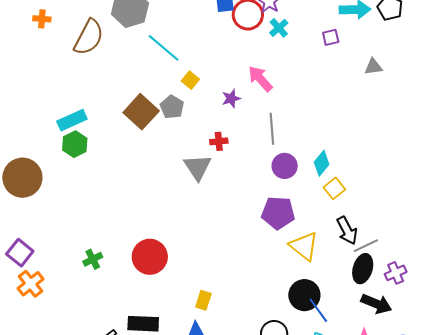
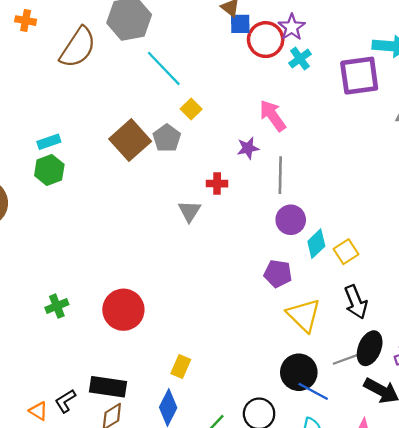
purple square: (331, 37) -> (359, 76), size x2.0
purple star: (231, 98) -> (248, 148), moved
cyan rectangle: (72, 120) -> (49, 142), size x0.7
cyan diamond: (322, 163) -> (316, 244), moved
gray triangle: (198, 167) -> (189, 211), size x0.7
purple pentagon: (278, 213) -> (278, 274), size x0.7
gray line: (366, 246) -> (347, 359), moved
blue line: (318, 310) -> (313, 391), turned -32

